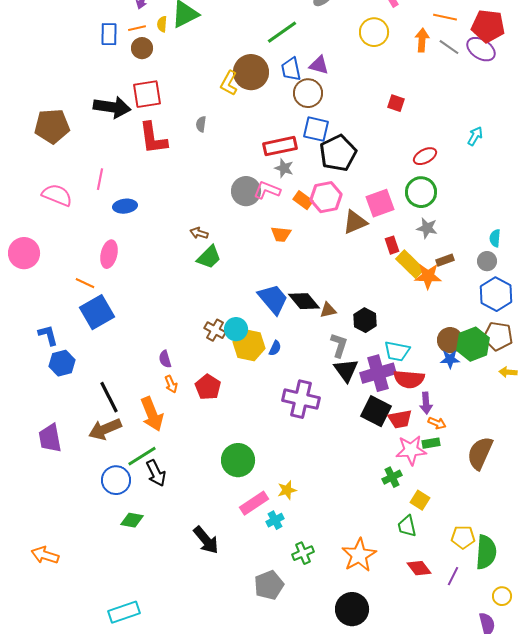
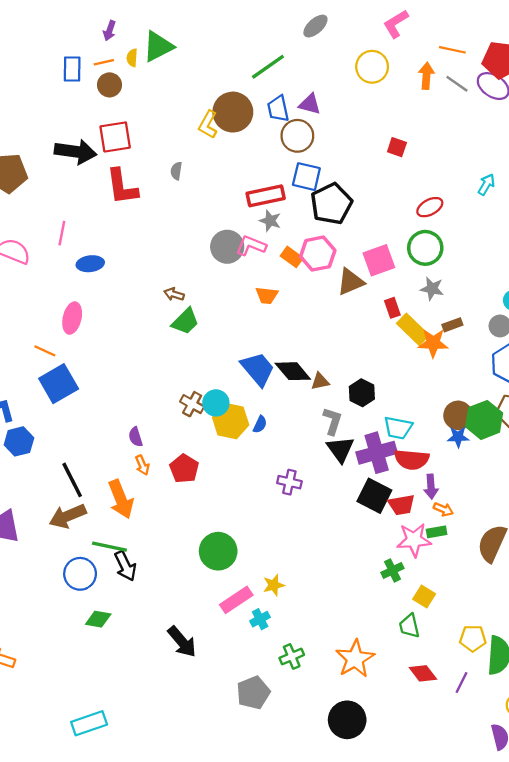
purple cross: (301, 399) -> (289, 482), size x0.6
green line: (142, 456) -> (109, 547), turned 44

